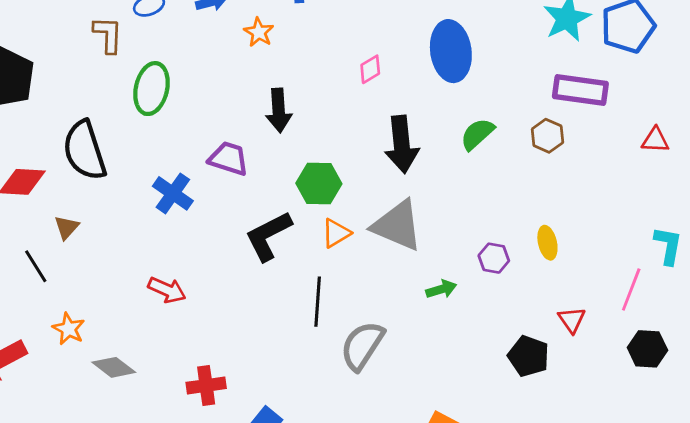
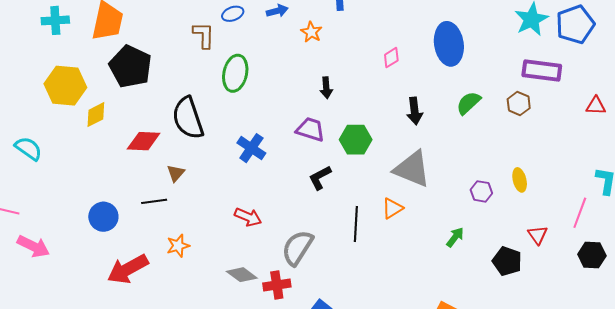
black arrow: (279, 110) -> (326, 88), size x0.7
black arrow: (402, 144) -> (415, 111), size x0.7
purple trapezoid: (229, 159) -> (310, 129), moved
orange triangle: (336, 233) -> (392, 208), moved
black L-shape: (268, 236) -> (320, 178), size x0.7
black line: (36, 266) -> (154, 201), turned -65
green arrow: (441, 289) -> (455, 237), moved, turned -35
orange star: (69, 329) -> (178, 246), turned 30
gray semicircle: (362, 346) -> (297, 248), moved
gray diamond: (114, 367) -> (242, 275), moved

